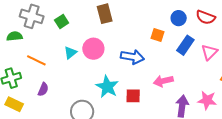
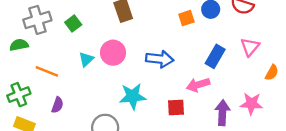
gray cross: (32, 16) -> (37, 20), turned -30
orange square: (157, 35) -> (186, 18), moved, turned -32
blue rectangle: (185, 45) -> (215, 56), moved
cyan star: (107, 87) -> (133, 96), turned -30
red square: (133, 96) -> (176, 108), moved

